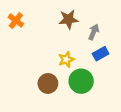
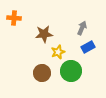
brown star: (69, 19) -> (44, 34), moved
orange cross: (16, 21) -> (14, 18), turned -32

